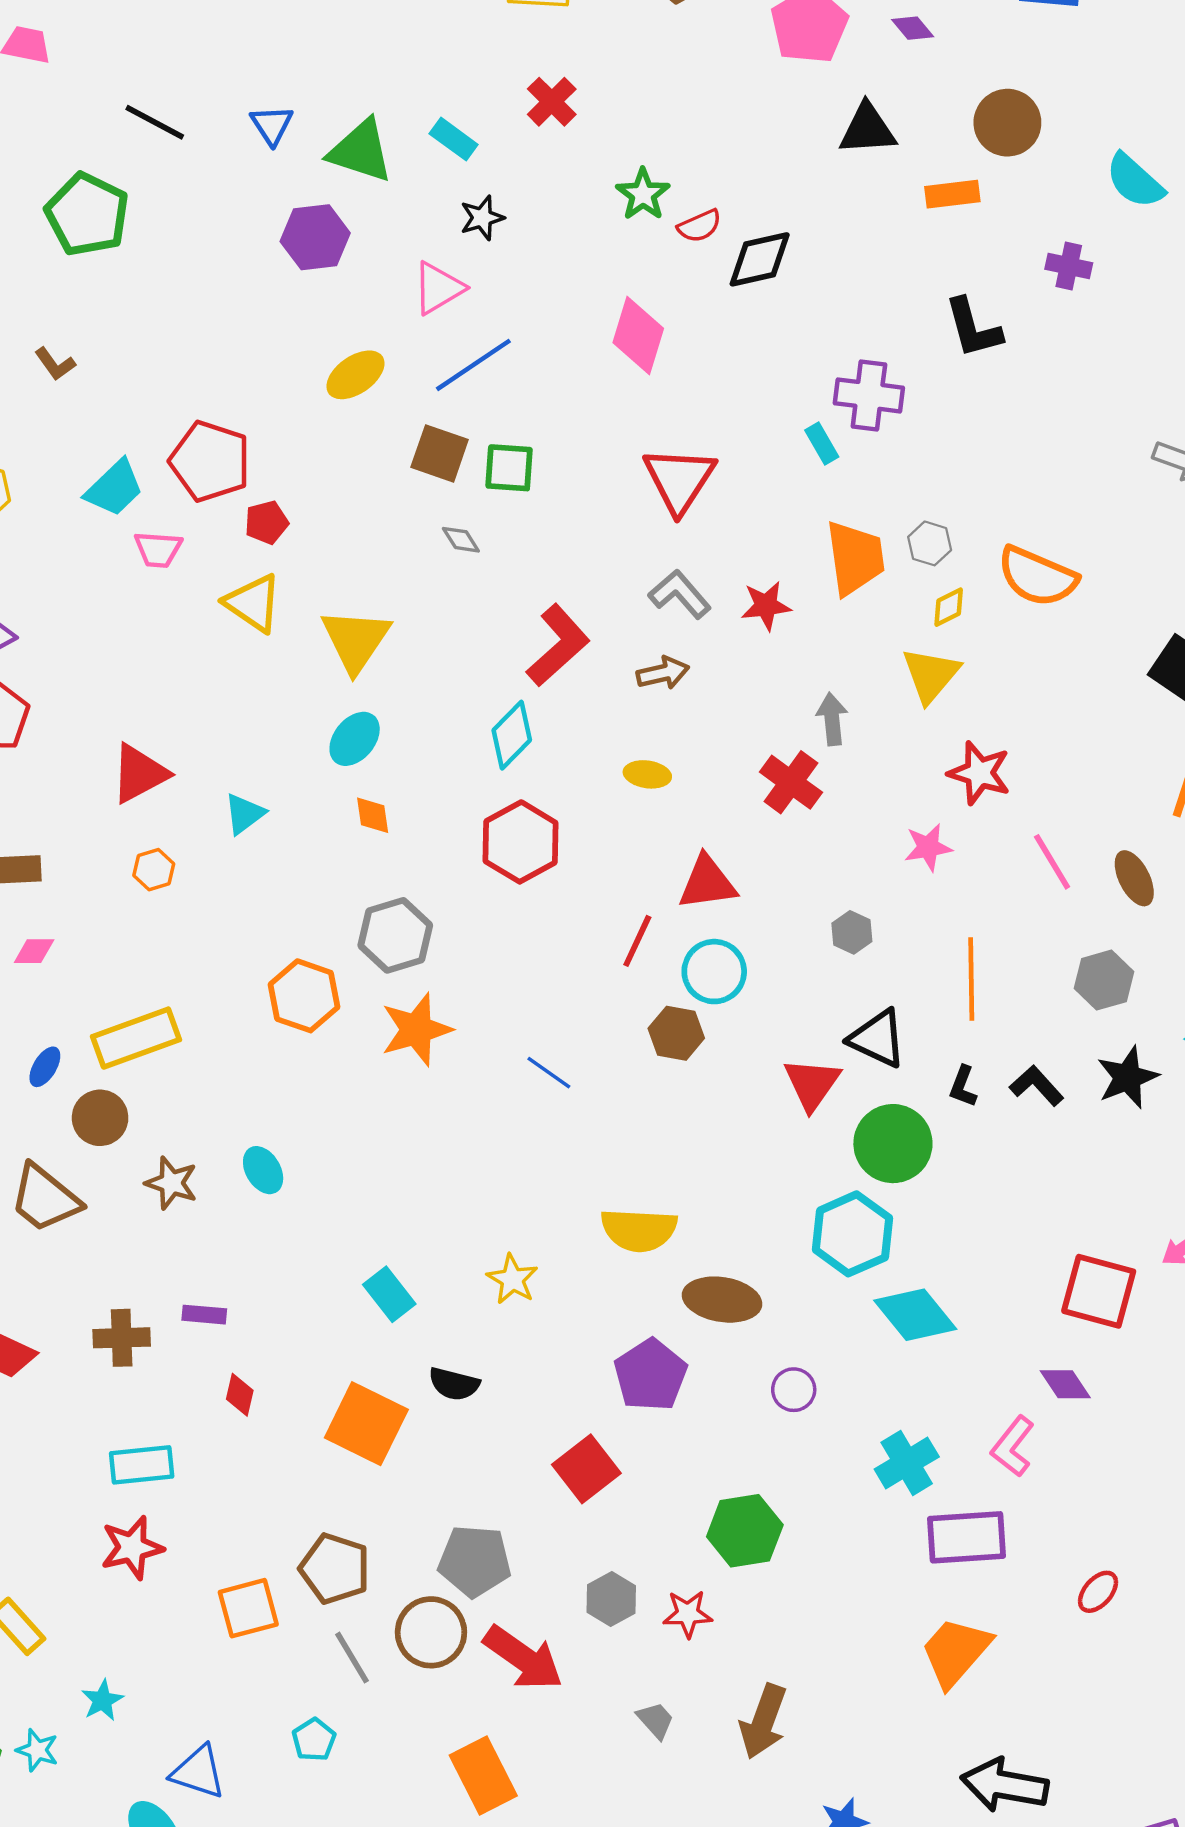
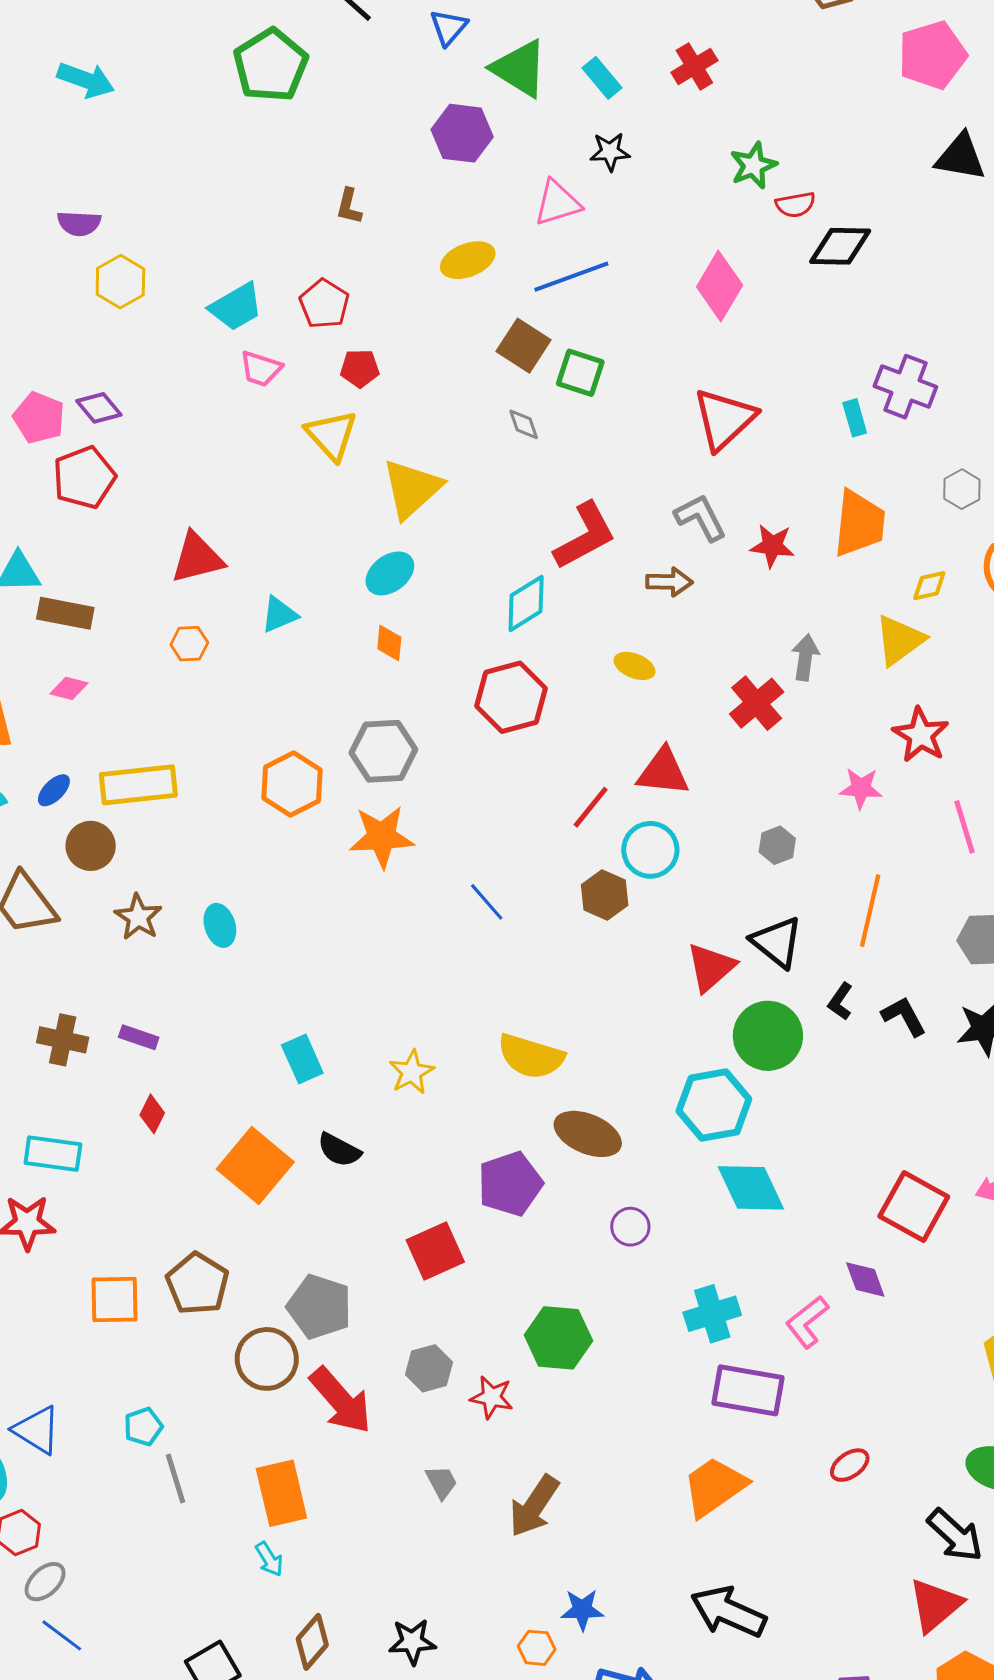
brown L-shape: (55, 364) -> (349, 206), moved, turned 36
red pentagon: (210, 461) -> (324, 304), size x0.7
gray hexagon: (930, 543) -> (962, 489), moved
gray line: (352, 1658) -> (175, 1479), moved

